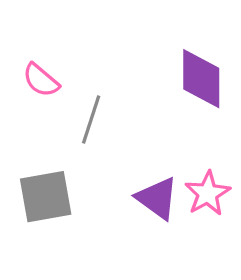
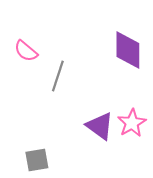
gray square: (46, 197) -> (37, 160), moved, size x0.7

